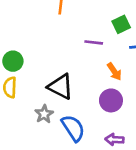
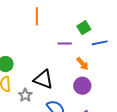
gray star: (44, 114) -> (25, 95), moved

